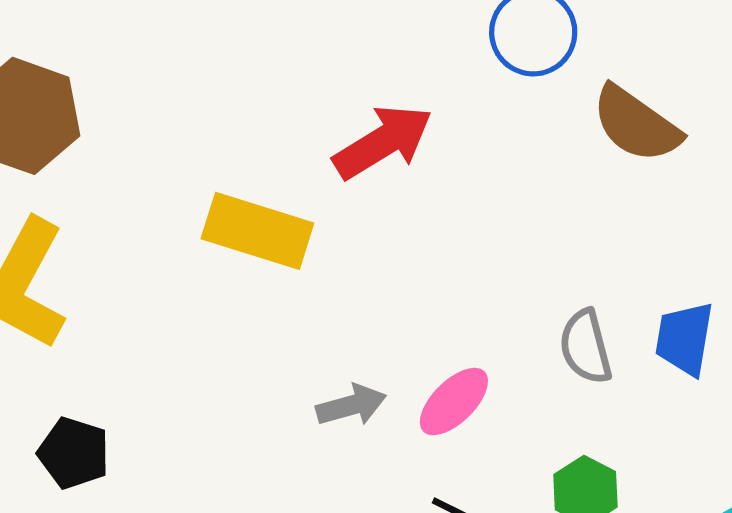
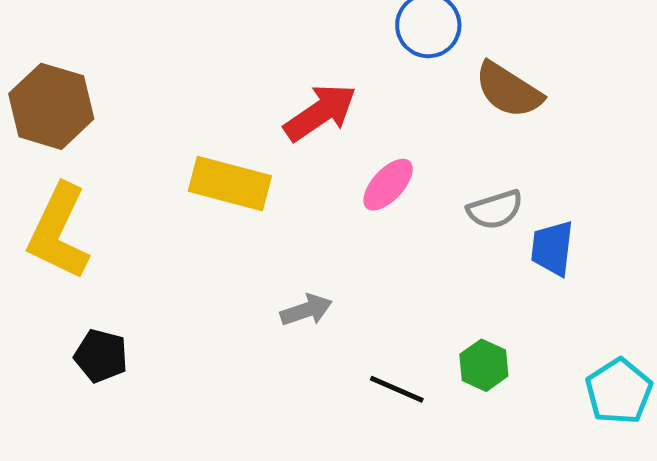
gray semicircle: (586, 347) -> (495, 210), moved, turned -90
pink ellipse: (454, 402) -> (388, 185), moved

